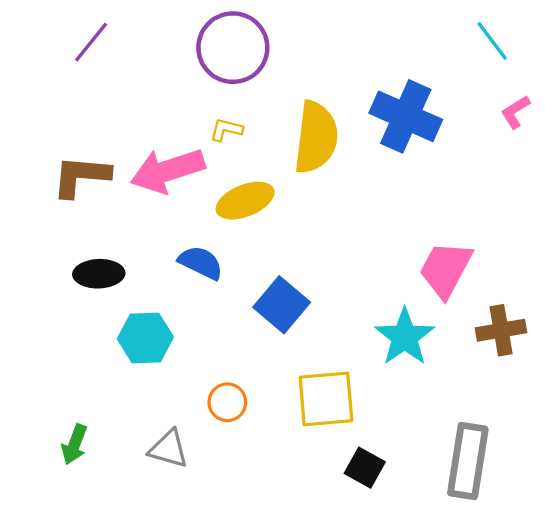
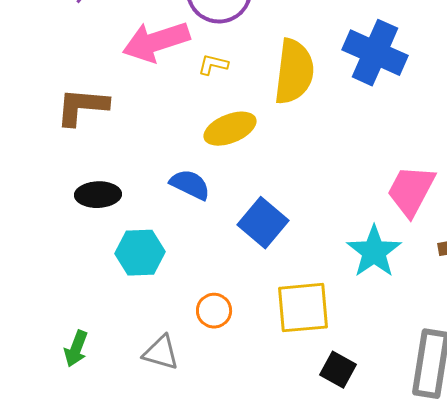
pink arrow: (167, 171) -> (156, 42), moved

